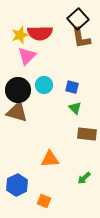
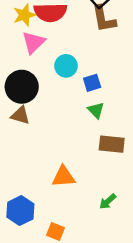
cyan circle: (44, 85) -> (66, 66), moved
blue square: (72, 87) -> (92, 83), turned -32
brown triangle: (17, 112) -> (20, 115), size x0.7

